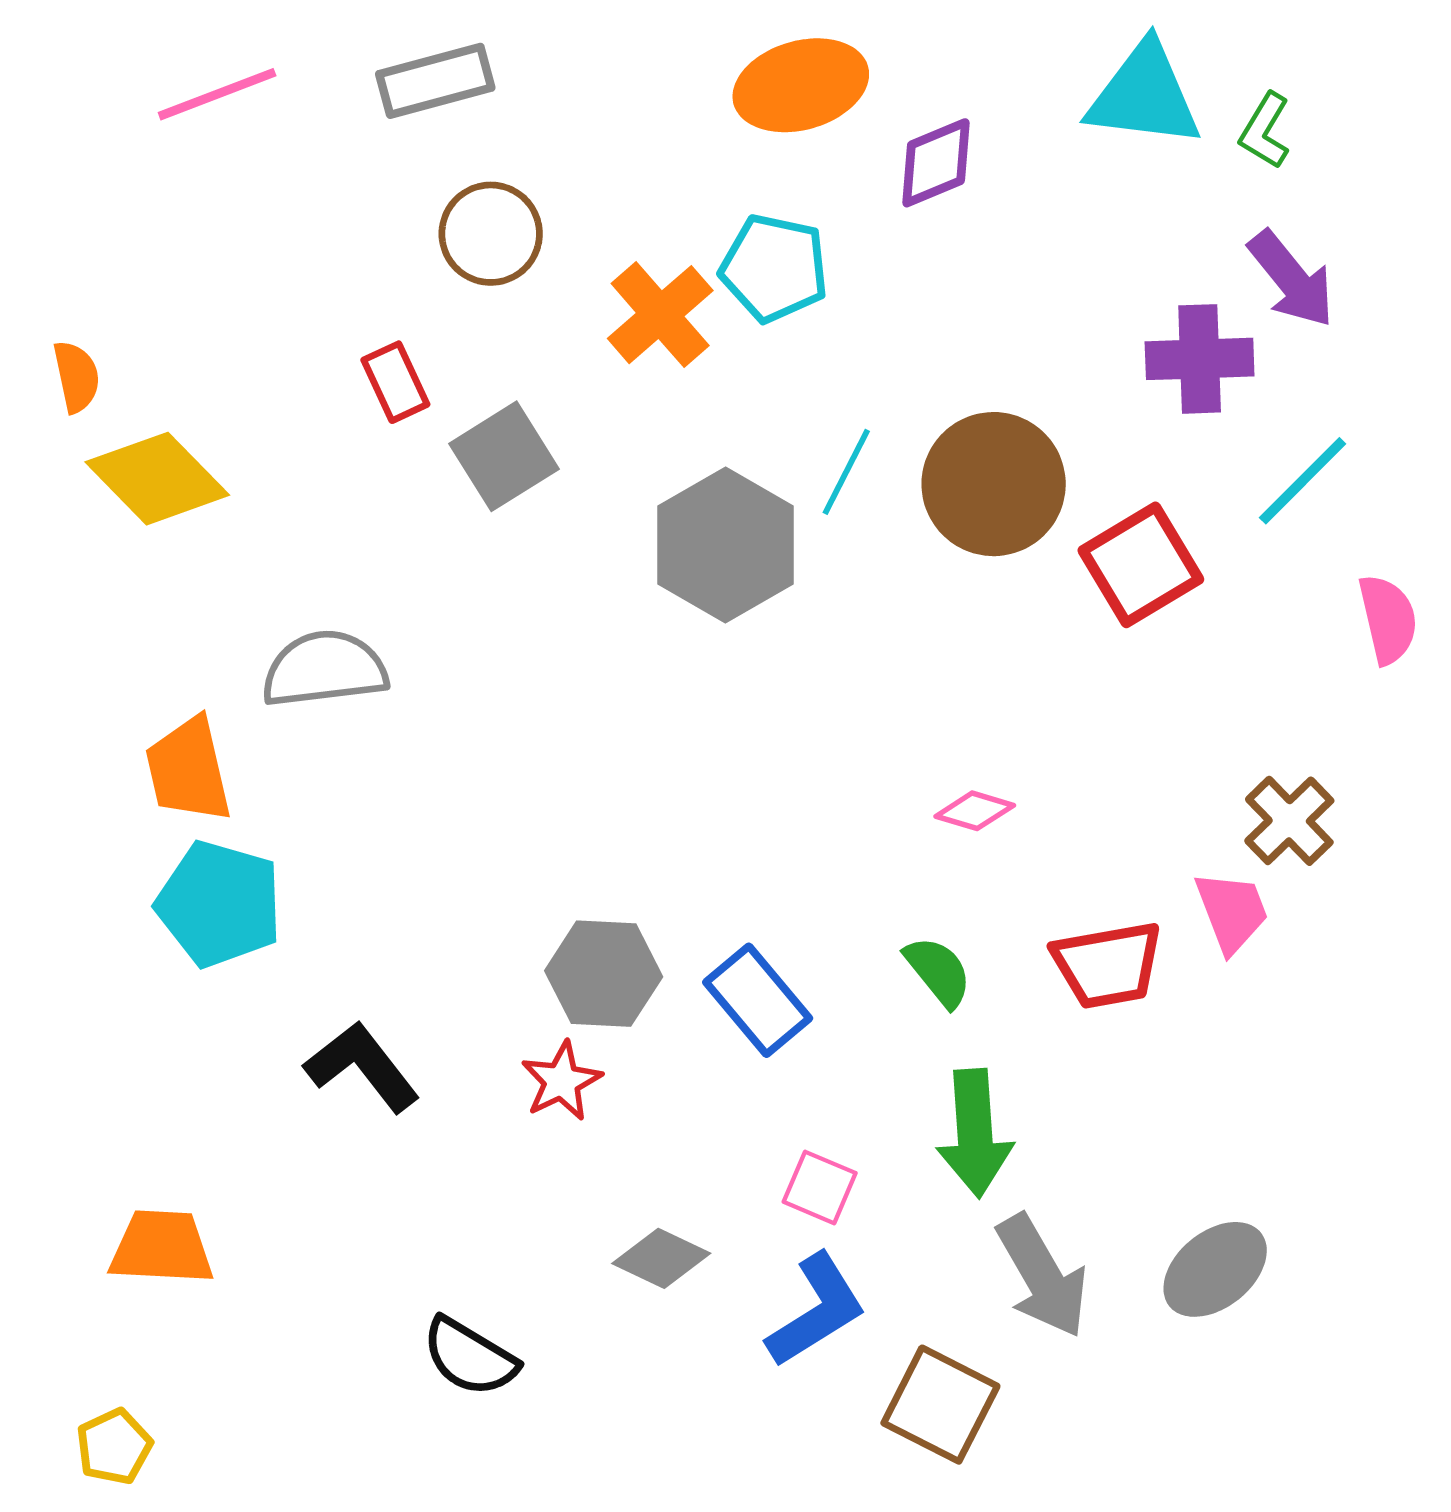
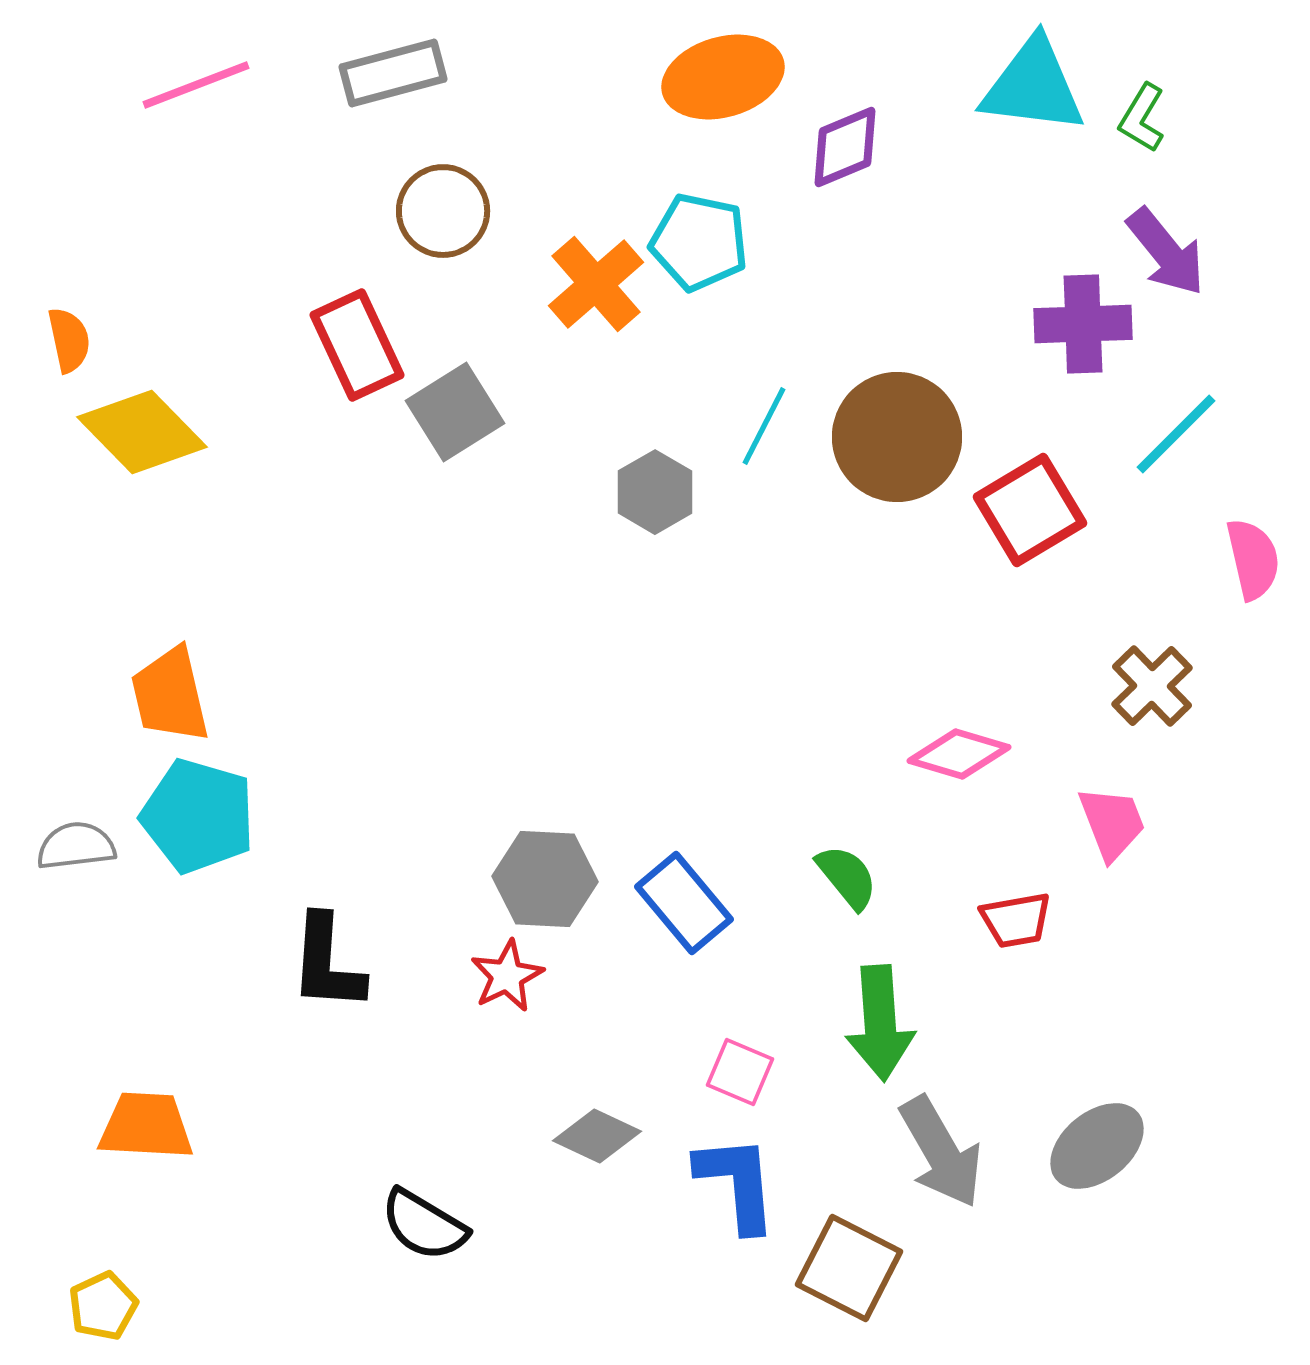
red rectangle: (395, 382) -> (357, 345), size x1.5
gray hexagon: (726, 545) -> (655, 492), size x0.6
gray semicircle: (325, 669) -> (76, 846), moved, size x0.7
pink diamond: (975, 811) -> (959, 754), moved, size x1.4
brown cross: (1289, 821) -> (1152, 686), moved
red trapezoid: (1108, 965) -> (1016, 920), moved, size x0.7
black L-shape: (362, 1067) -> (327, 963), turned -138
blue L-shape: (816, 1310) -> (737, 1183), turned -63

